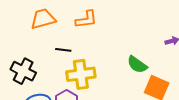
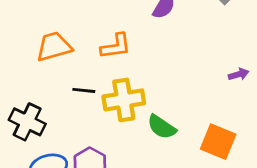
green semicircle: (137, 65) -> (162, 127), moved
yellow cross: (81, 74) -> (124, 100), moved

